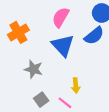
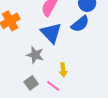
gray star: (34, 69) -> (35, 55), moved

